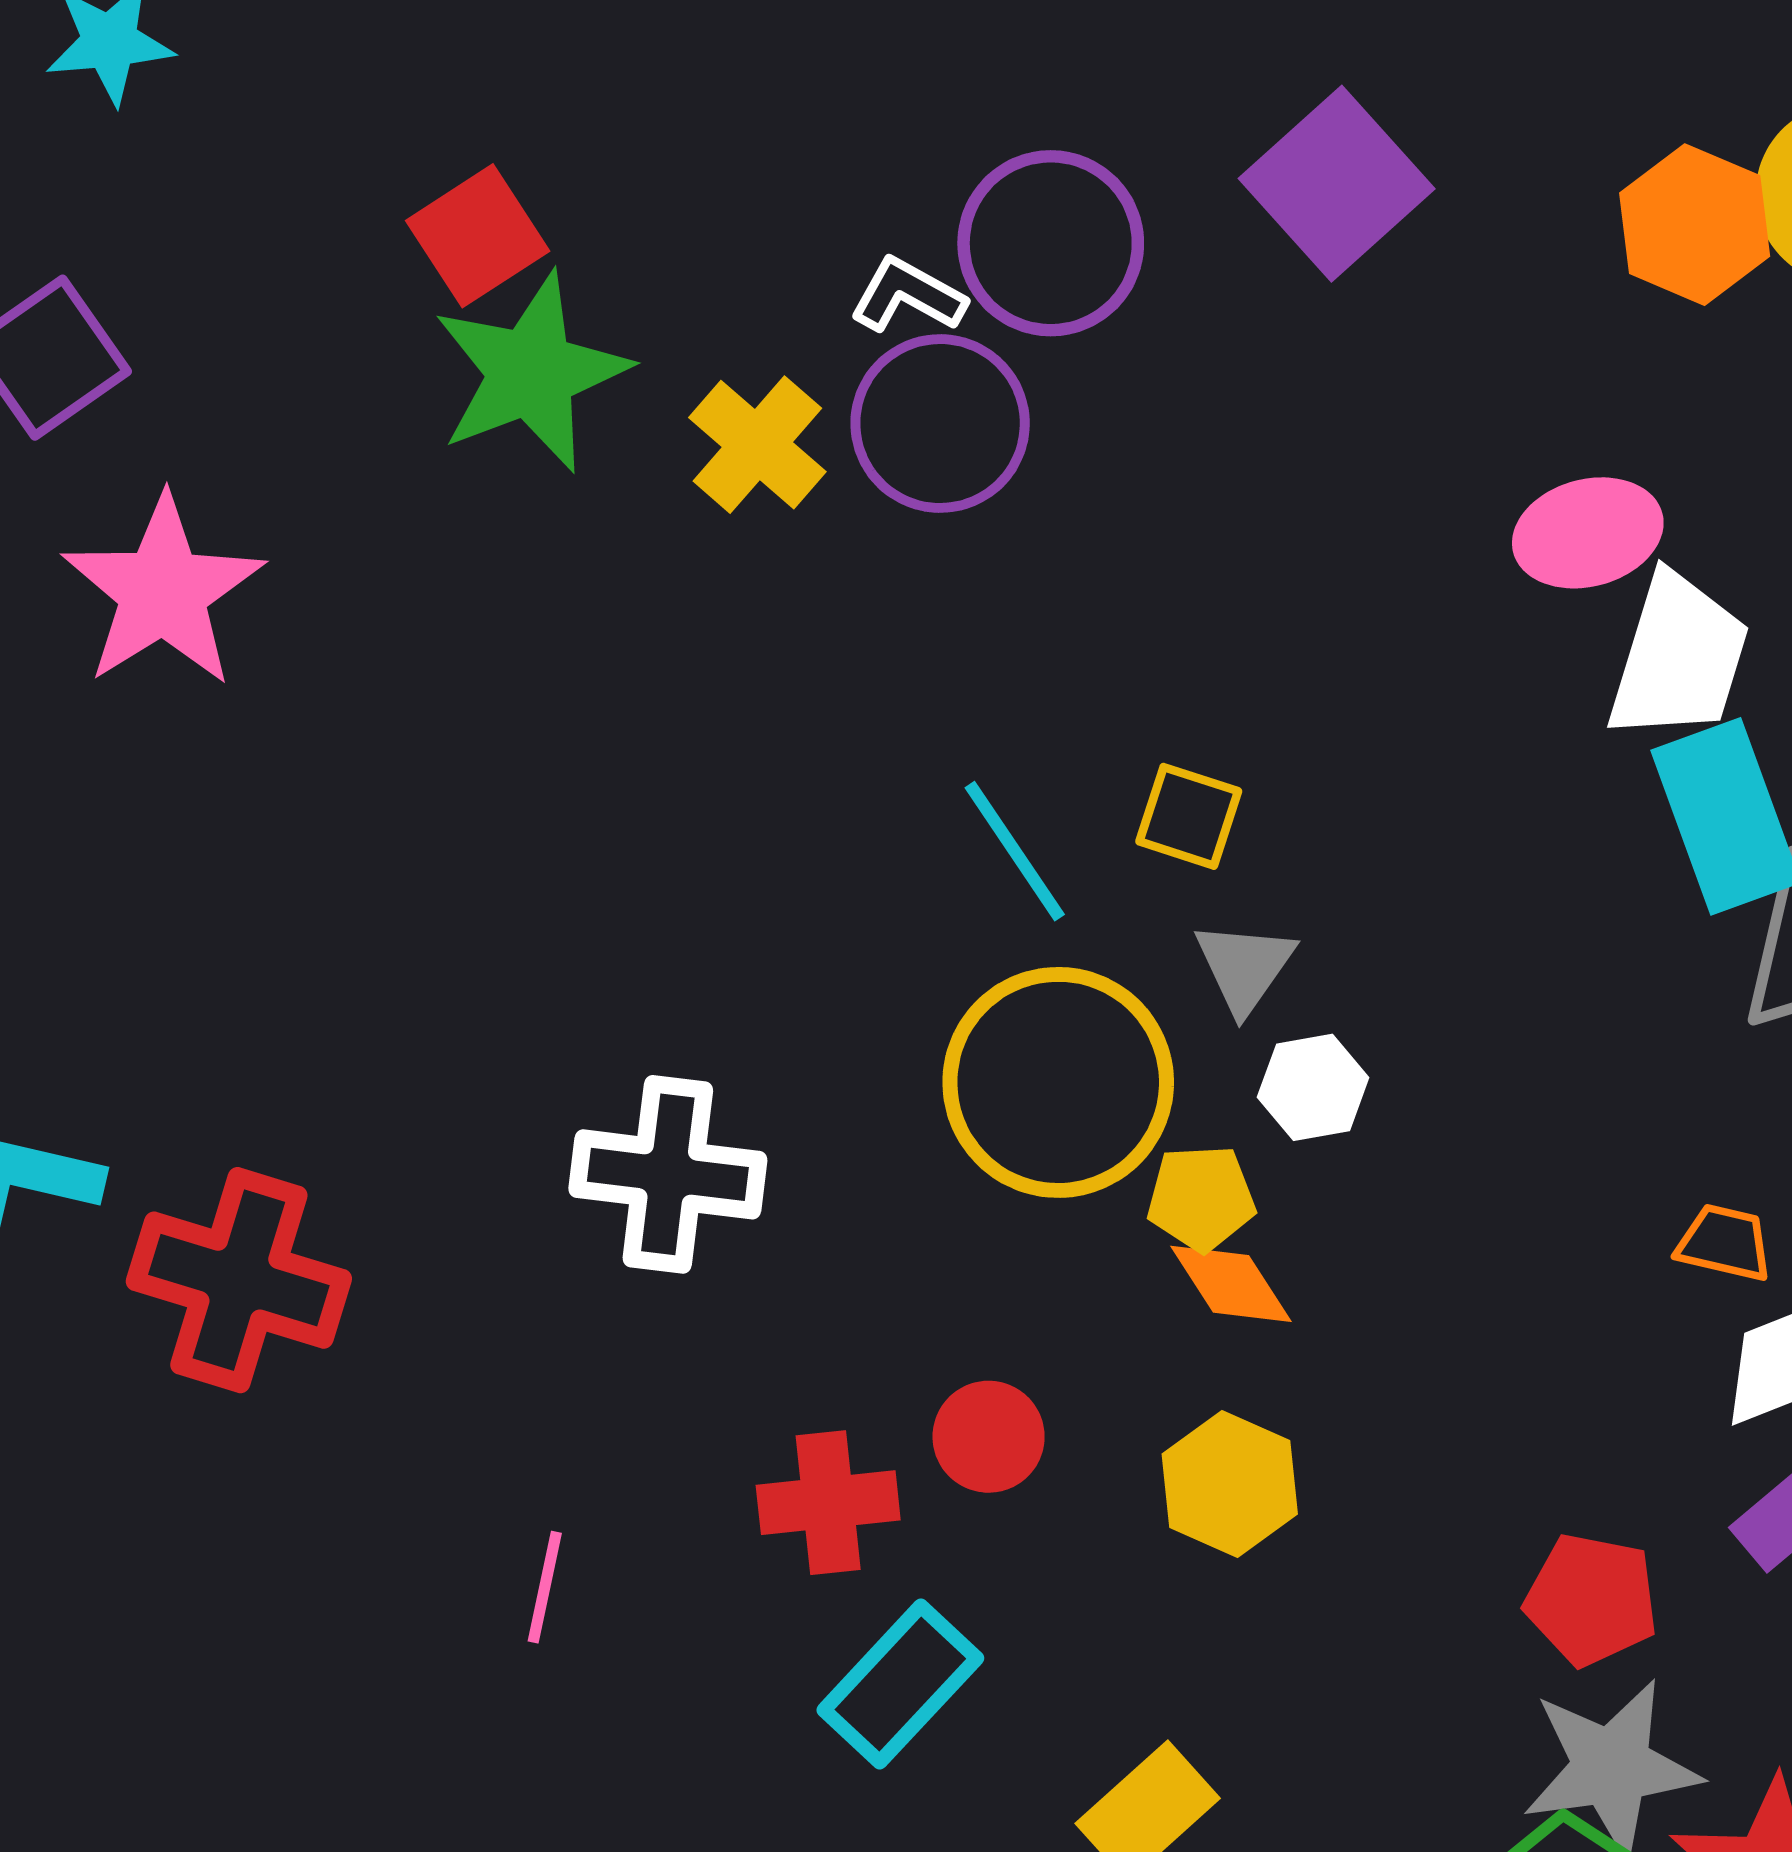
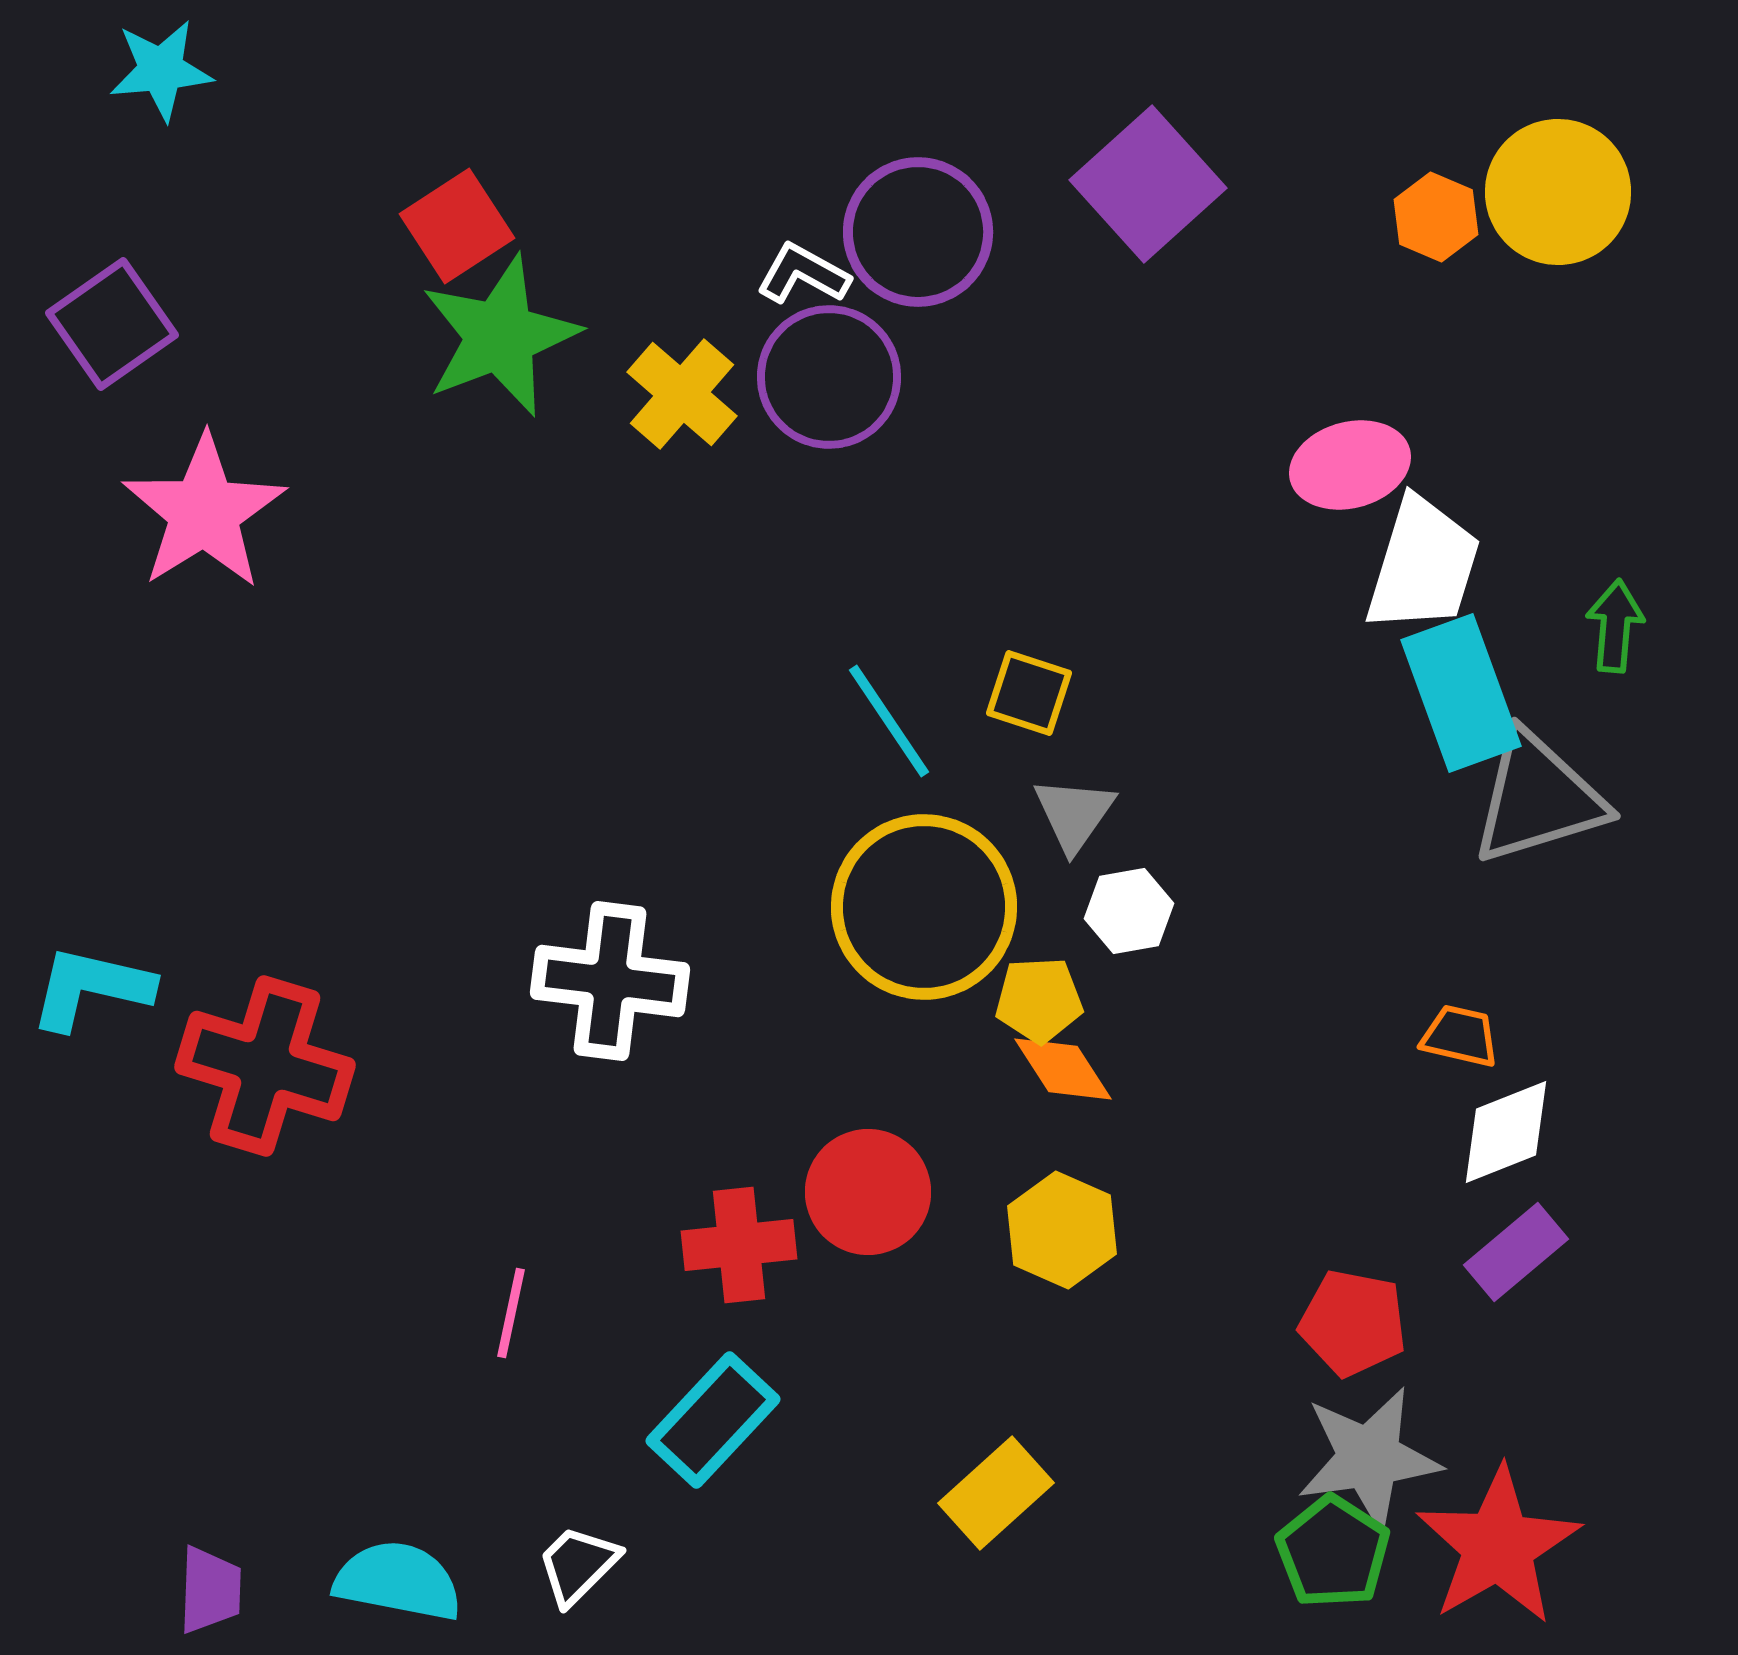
orange hexagon: (1695, 225) -> (1436, 217), size x0.7
red circle: (989, 1437) -> (868, 1192), size x1.4
cyan rectangle: (900, 1684) -> (713, 1420), moved

